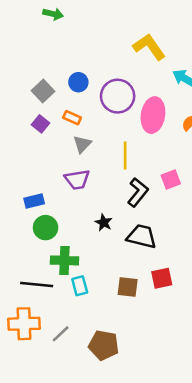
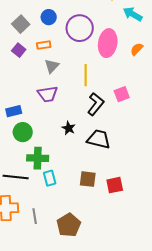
orange rectangle: (72, 118) -> (44, 45), turned -32
red square: (162, 278) -> (115, 185), moved
gray line: (61, 334) -> (35, 216), turned -56
brown pentagon: (104, 345) -> (69, 225), turned 30

